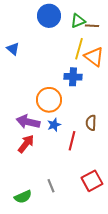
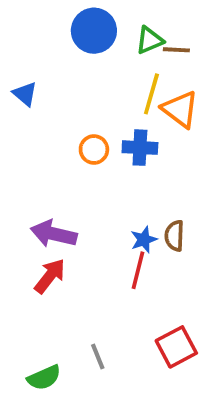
orange circle: (49, 100) -> (94, 149), moved, size x0.6
blue star: (54, 125) -> (144, 240), moved

